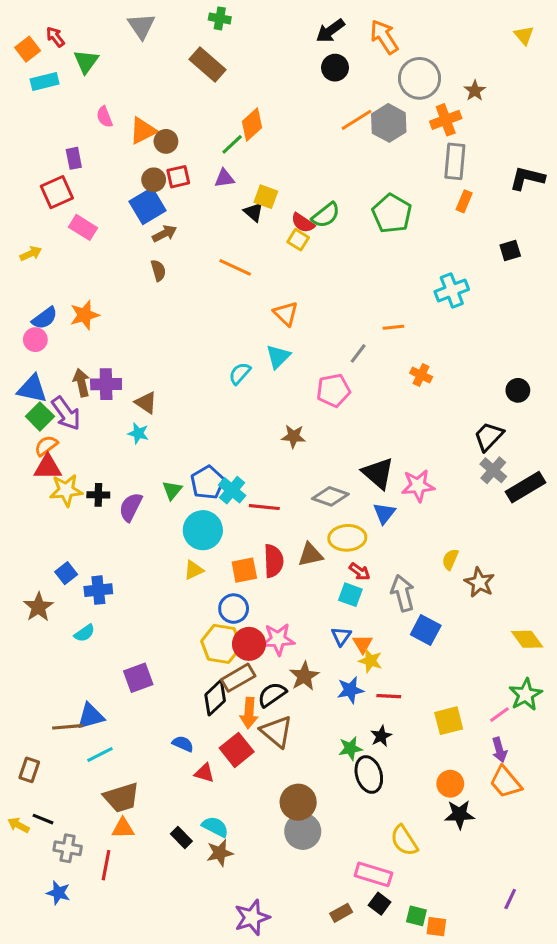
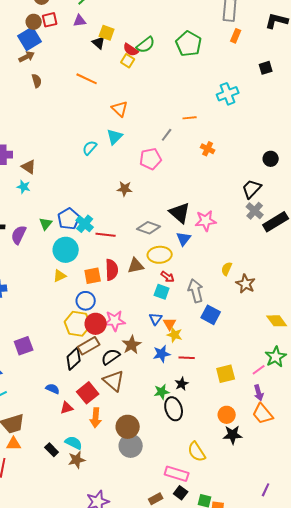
brown arrow: (164, 234) -> (27, 57), moved
orange arrow: (249, 713) -> (96, 418), moved
red triangle: (204, 773) -> (67, 408), turned -32

